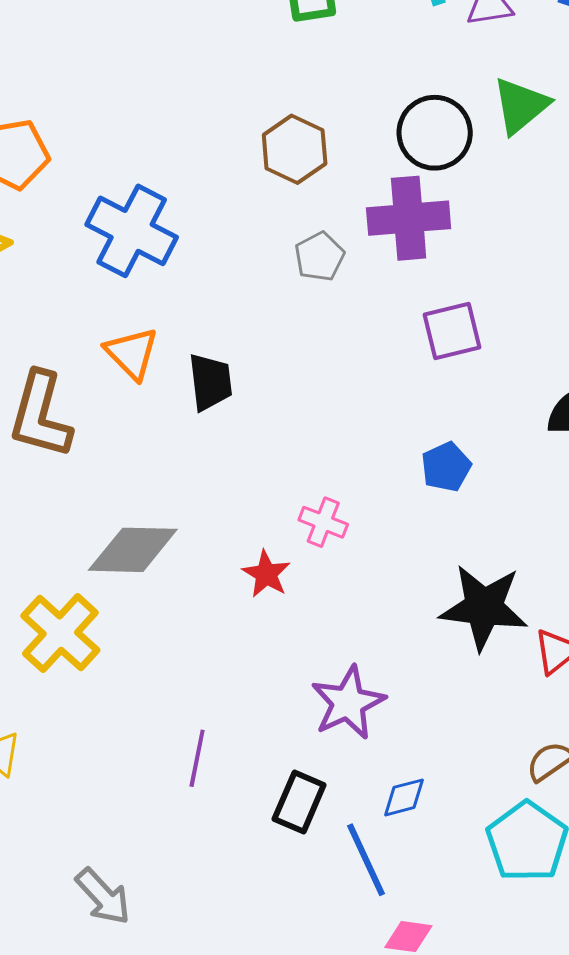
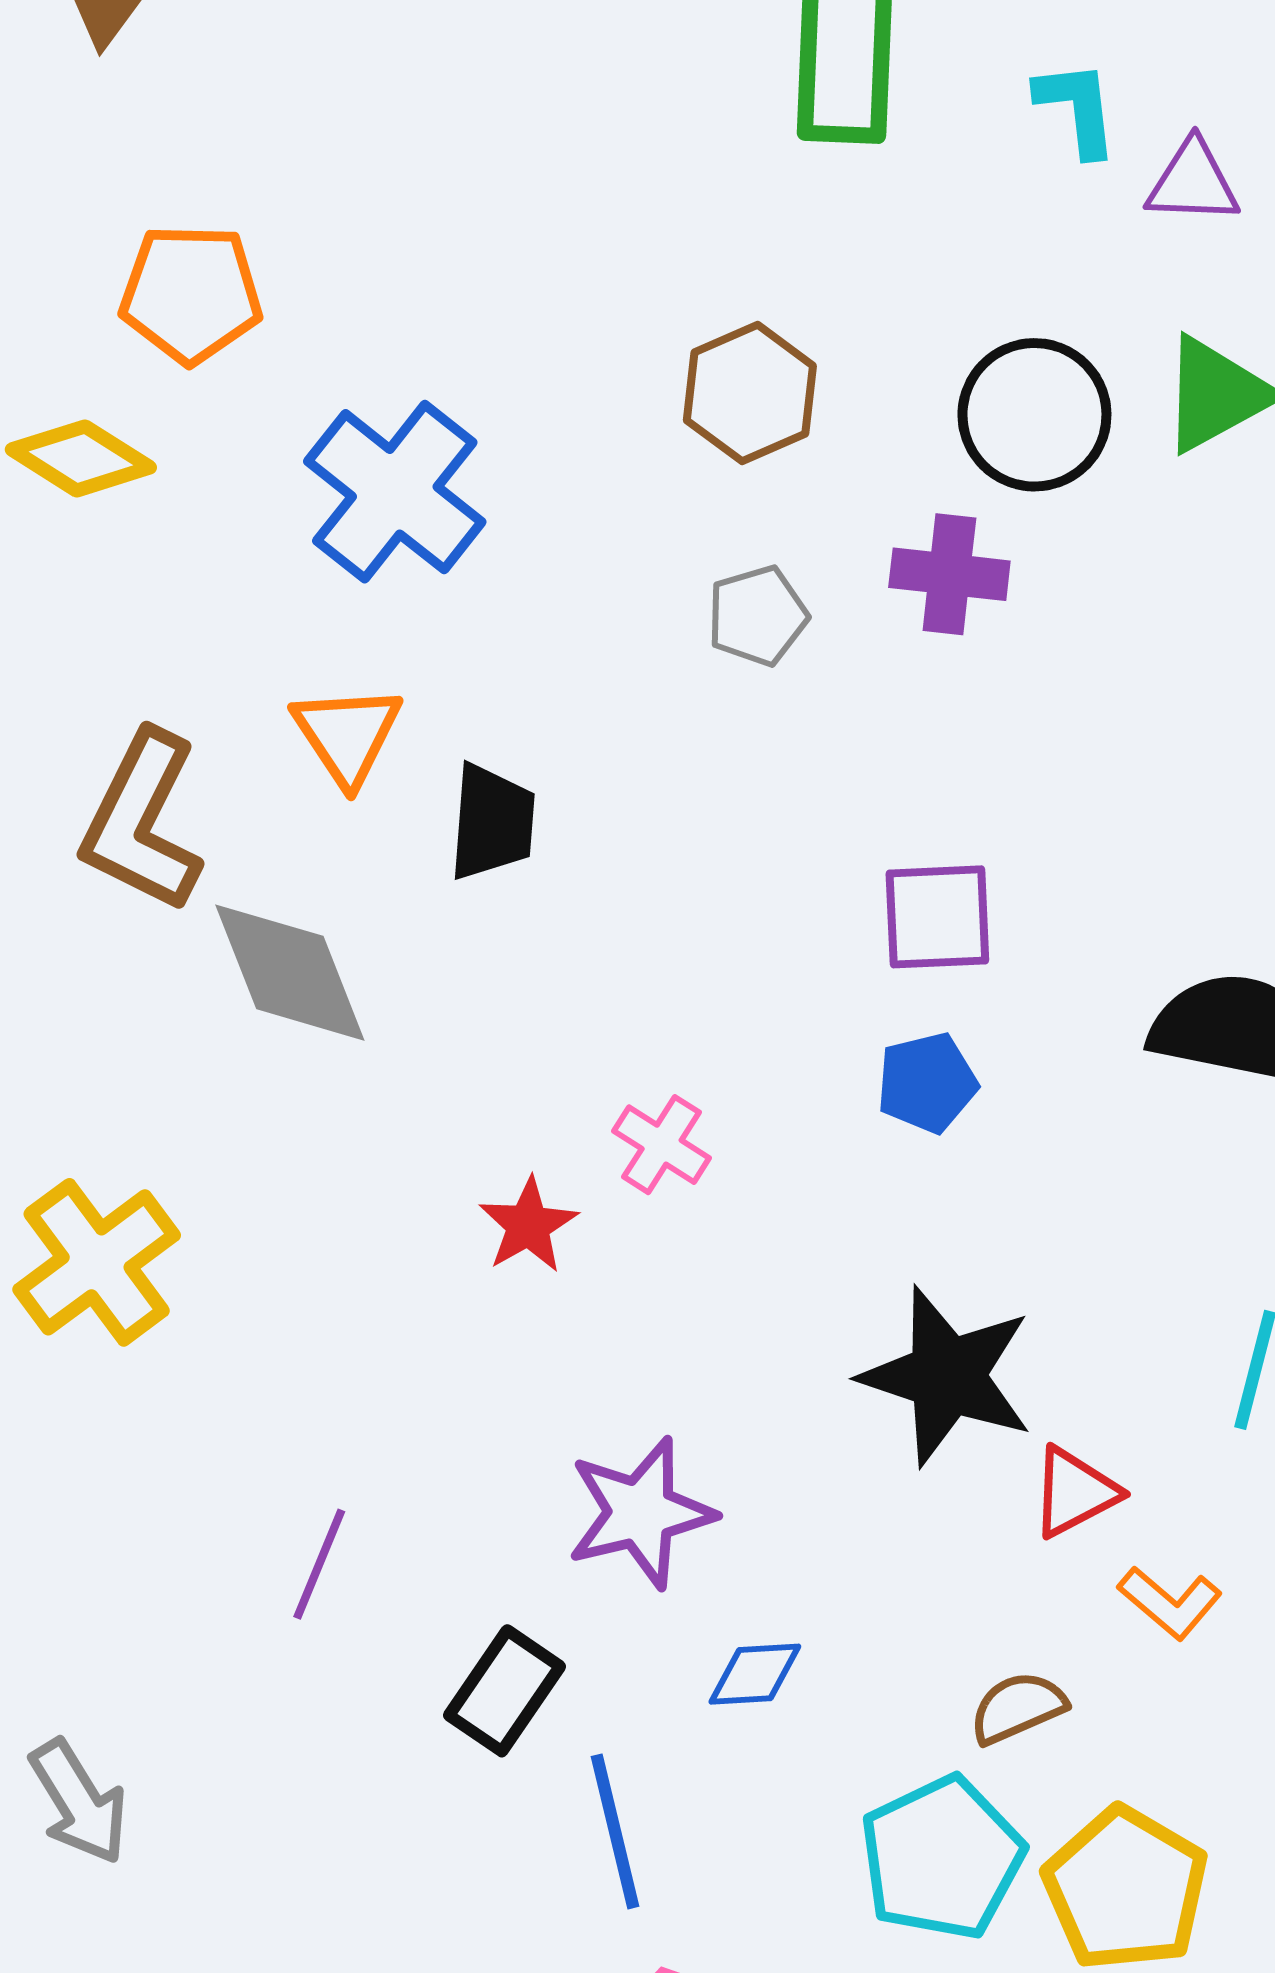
purple cross: (409, 218) -> (949, 574), size x0.7
purple square: (452, 331) -> (937, 917), moved
gray diamond: (133, 550) -> (290, 973), moved, turned 56
blue diamond: (404, 797) -> (755, 1674), moved

